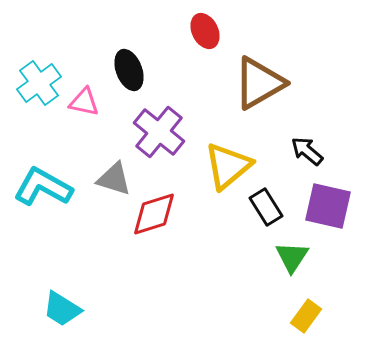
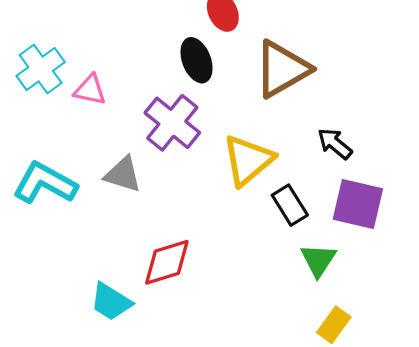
black ellipse: (129, 70) -> (196, 60), moved
red diamond: (154, 214) -> (167, 262), moved
cyan trapezoid: (62, 309) -> (111, 302), moved

